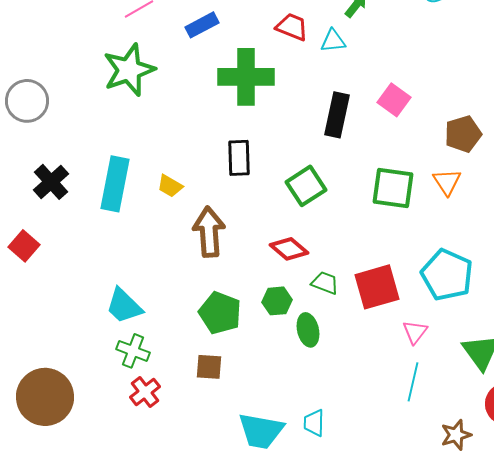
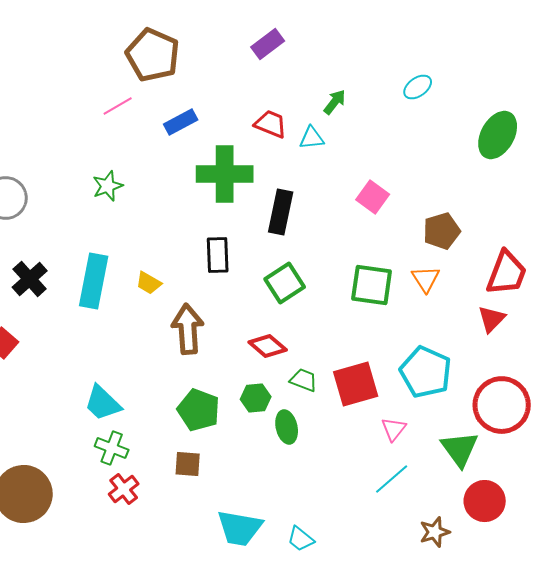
green star: (129, 70) -> (108, 186), moved, size x0.6
black rectangle: (337, 115) -> (281, 212), moved
cyan line: (413, 382) -> (392, 479), turned 36
cyan trapezoid: (314, 423) -> (301, 539), moved, turned -52

